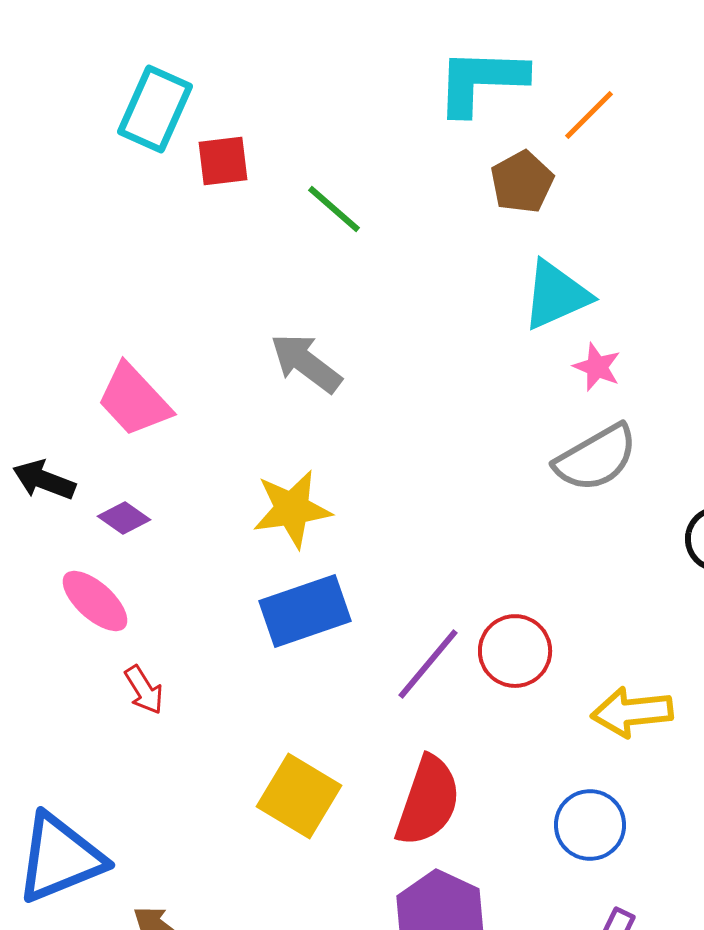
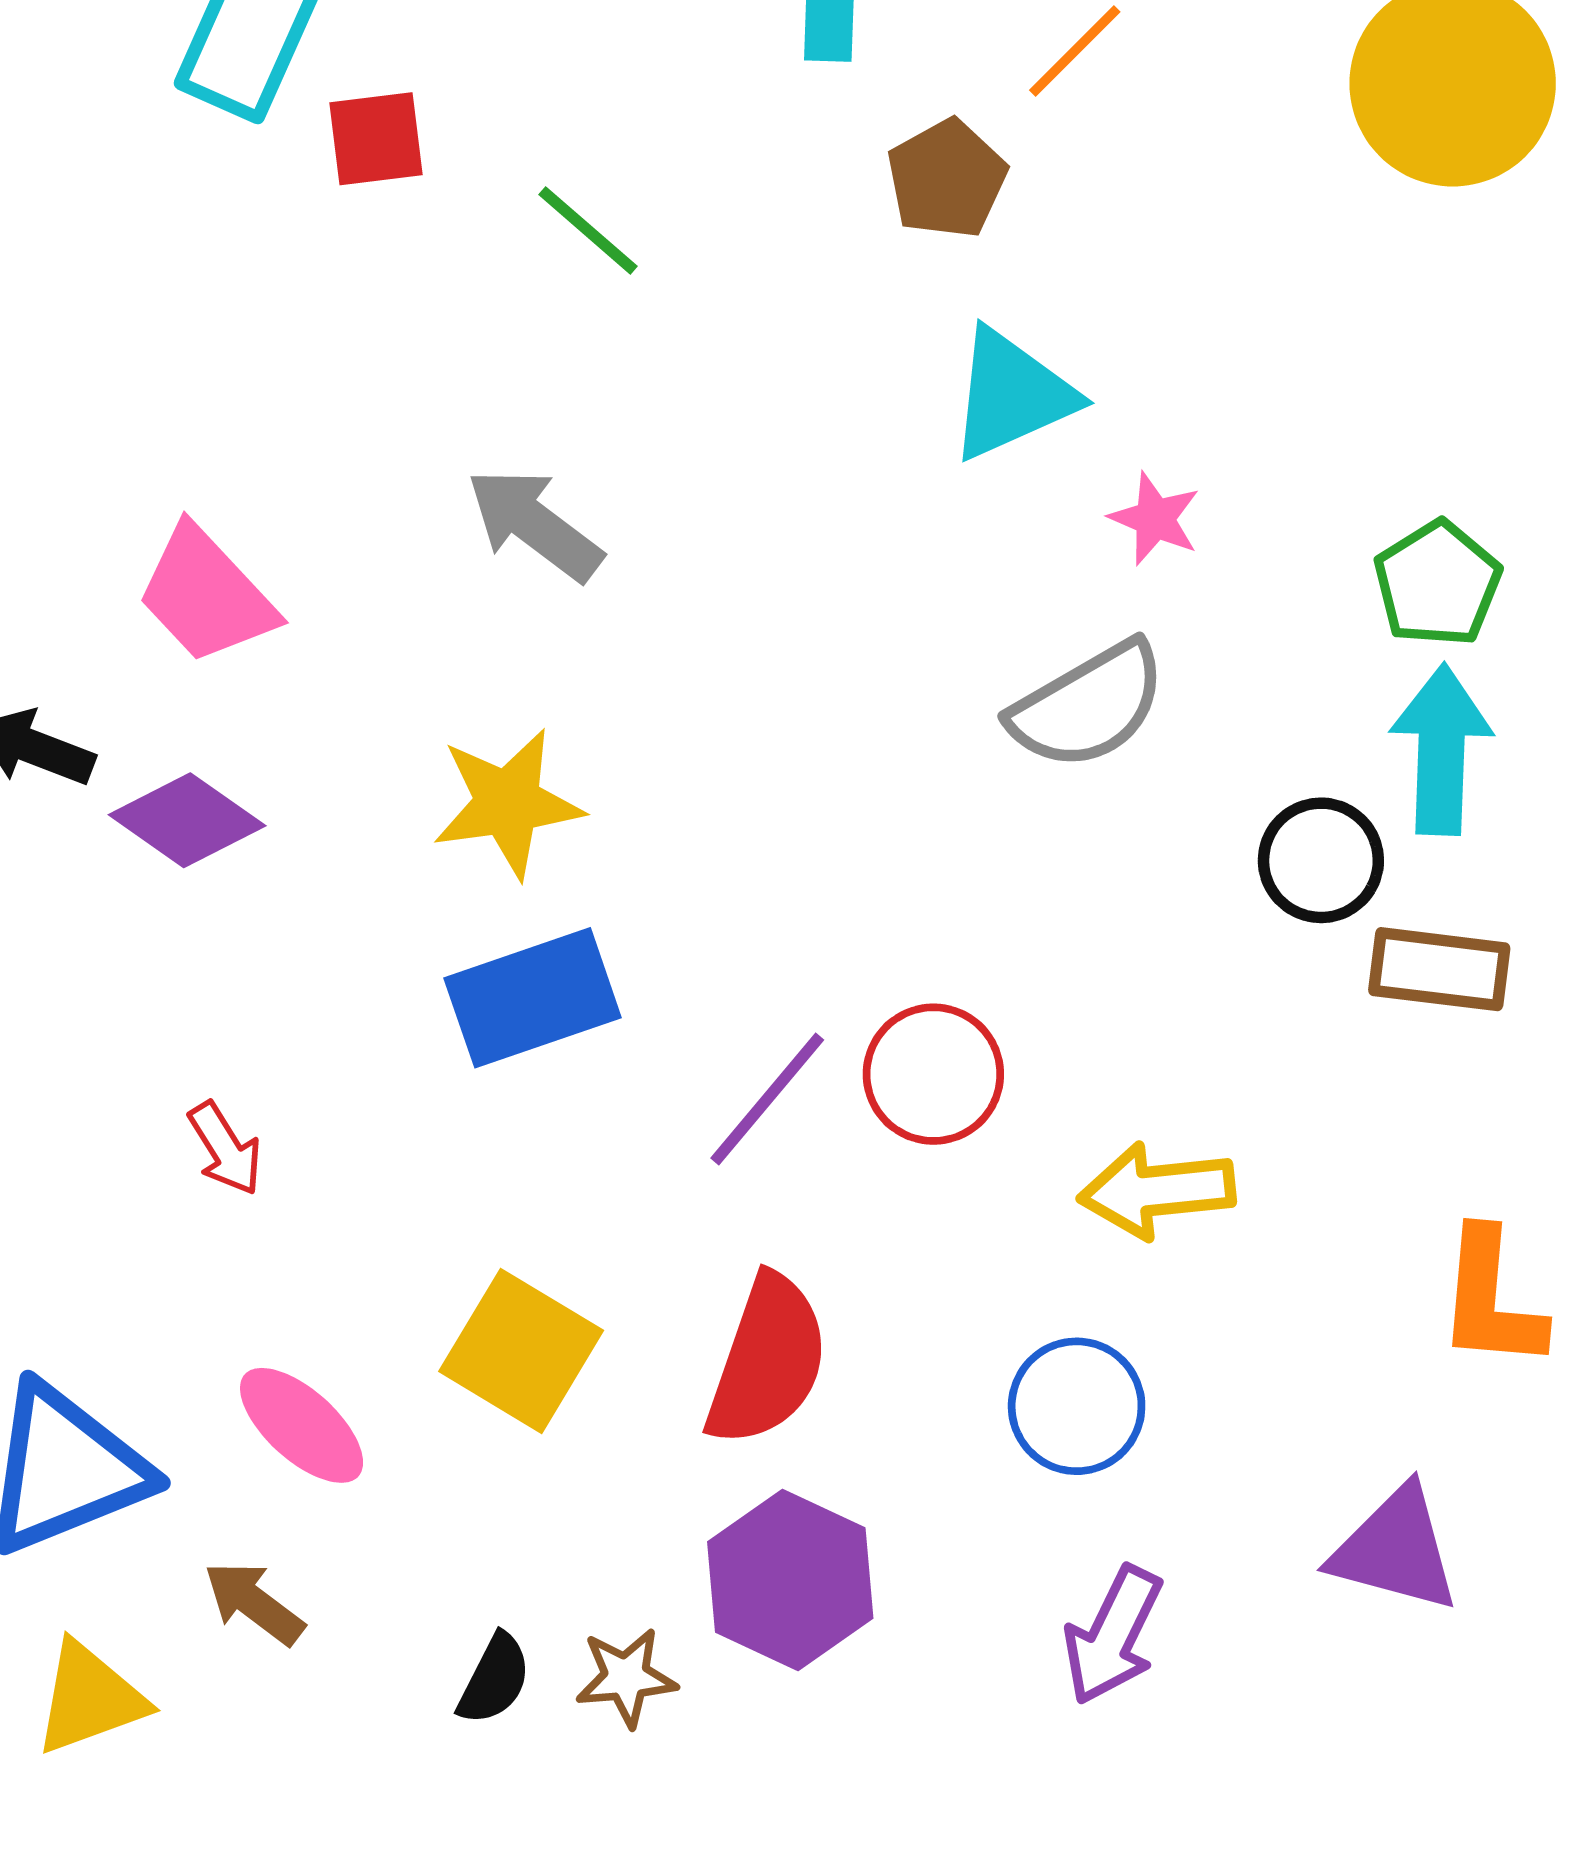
pink star: (597, 367) -> (1155, 519), moved
purple diamond: (124, 518) -> (187, 820), size x1.5
pink ellipse: (95, 601) -> (302, 1425), moved

